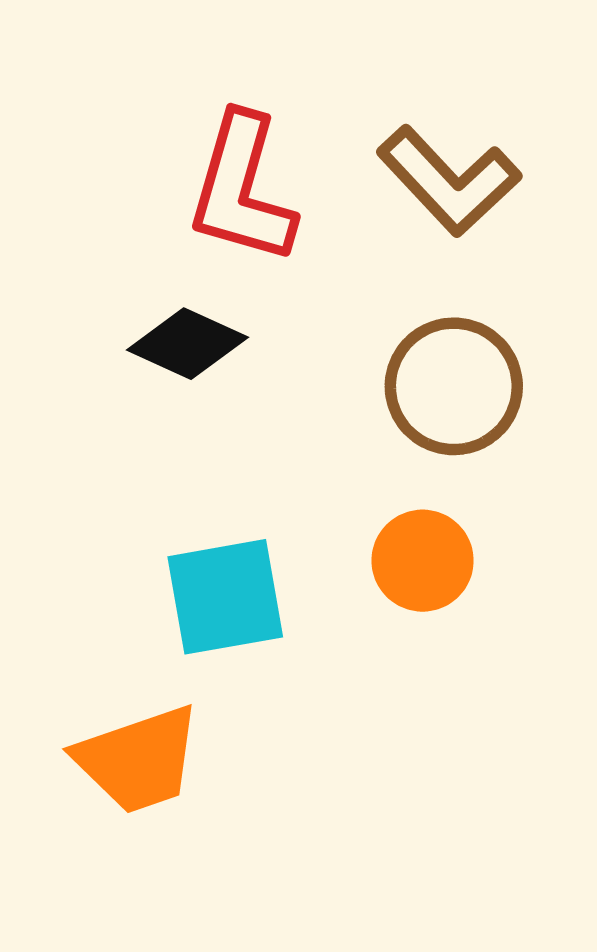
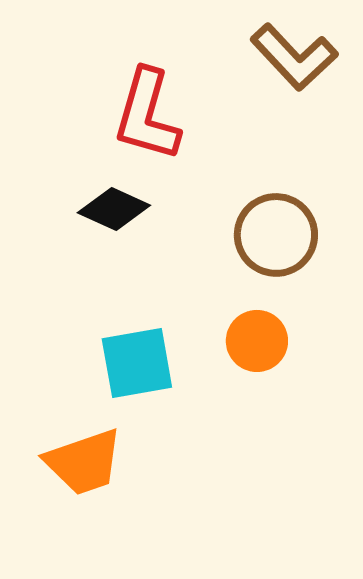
brown L-shape: (449, 181) -> (294, 57), moved

